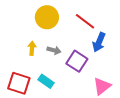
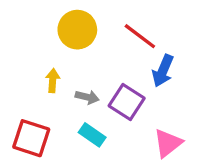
gray arrow: (54, 50) -> (87, 97), moved
cyan rectangle: (46, 81) -> (92, 135), moved

